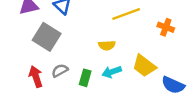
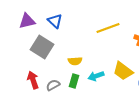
yellow semicircle: (107, 45) -> (75, 61), moved
gray semicircle: (60, 71) -> (53, 85), moved

